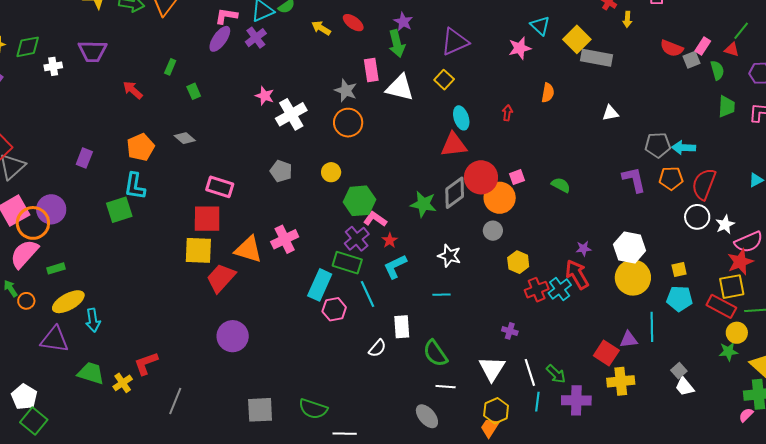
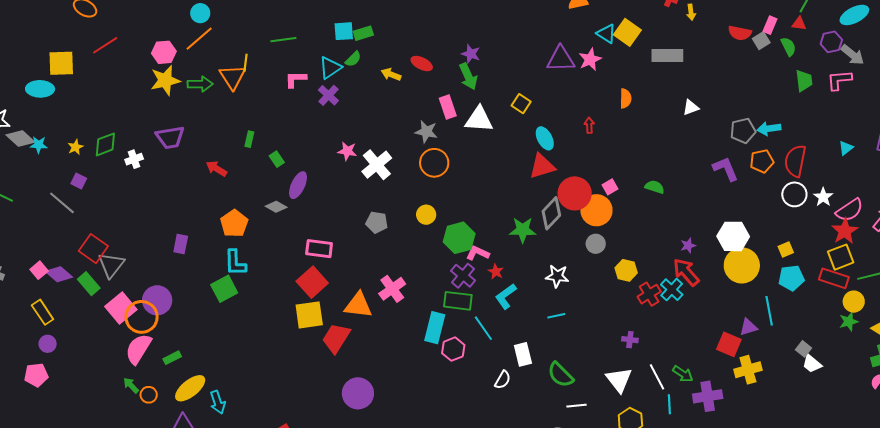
purple ellipse: (220, 39) -> (298, 185), moved
yellow square: (577, 39) -> (627, 32), moved
purple triangle: (455, 42) -> (561, 59), moved, turned 32
red square: (207, 219) -> (312, 282), turned -32

